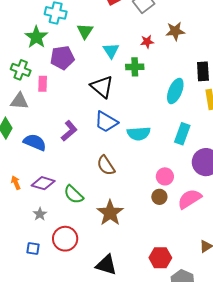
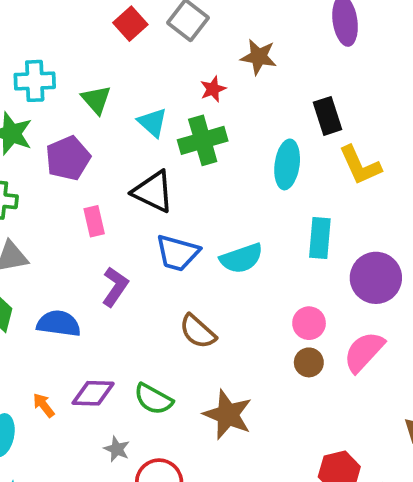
brown star: (175, 31) -> (259, 57), turned 30
green cross: (135, 67) -> (203, 140), size x1.4
pink rectangle: (43, 84) -> (94, 221), moved
gray star: (40, 214) -> (117, 449), moved

